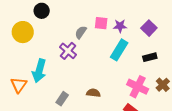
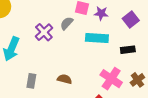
gray semicircle: (81, 32) -> (67, 23), moved
cyan rectangle: (119, 50) -> (97, 38), turned 55
gray rectangle: (62, 99) -> (31, 81), turned -32

